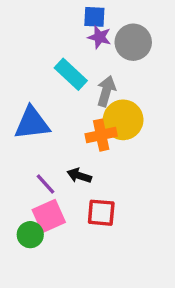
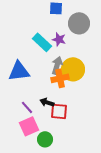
purple star: (99, 37) -> (59, 39), moved
gray arrow: (106, 91) -> (57, 65), moved
red square: (101, 213) -> (59, 111), moved
green circle: (30, 235) -> (45, 139), moved

